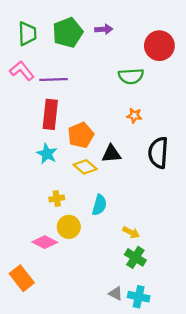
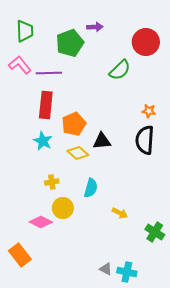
green pentagon: (68, 33) -> (70, 43), moved
green semicircle: (131, 76) -> (120, 70), turned -40
orange star: (134, 116) -> (149, 111), moved
green cross: (135, 257) -> (155, 232), moved

